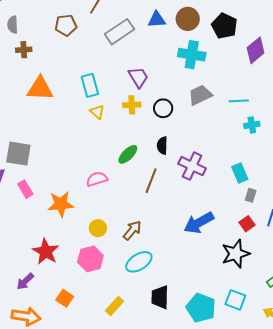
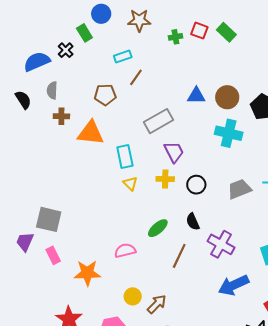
gray rectangle: (120, 32) -> (159, 121), moved
orange triangle: (40, 88) -> (91, 133), moved
gray trapezoid: (200, 95) -> (239, 189), moved
black semicircle: (162, 145) -> (193, 222), turned -30
blue arrow: (199, 223) -> (234, 285), moved
yellow circle: (98, 228) -> (133, 296), moved

